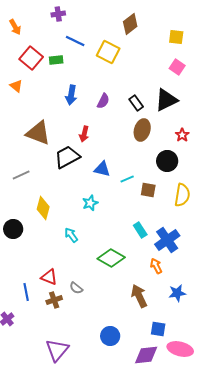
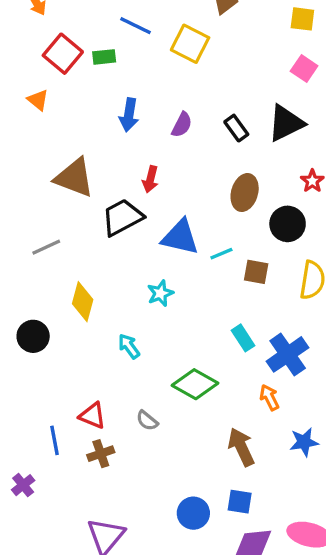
brown ellipse: (142, 130) -> (245, 193), moved
blue triangle: (102, 169) -> (180, 237), size x1.4
gray semicircle: (76, 288) -> (147, 421), moved
blue square: (158, 329) -> (240, 502), moved

